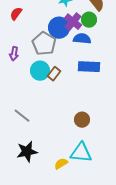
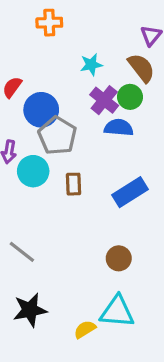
blue circle: (59, 28) -> (41, 110), moved
blue rectangle: (89, 67) -> (130, 192), moved, turned -35
cyan circle: (40, 71) -> (33, 171), moved
brown rectangle: (54, 74) -> (74, 184), turned -40

